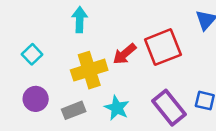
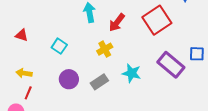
red arrow: (125, 54) -> (117, 23), moved
yellow cross: (89, 70) -> (105, 49), size x0.6

